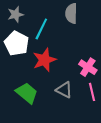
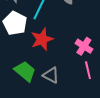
gray triangle: (64, 90) -> (51, 75), moved

